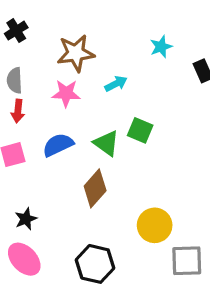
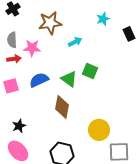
pink star: (66, 93) -> (32, 48), moved
red arrow: (18, 111) -> (14, 59), turned -104
brown diamond: (95, 188) -> (62, 107), turned -30

